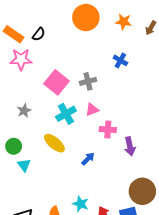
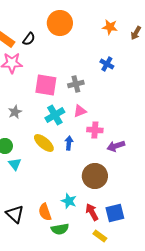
orange circle: (86, 17) -> (60, 23), moved
pink square: (57, 82) -> (46, 85), turned -30
purple arrow: (130, 146) -> (116, 146), turned 84
blue arrow: (88, 159) -> (69, 143), moved, turned -40
brown circle: (142, 191) -> (95, 176), moved

